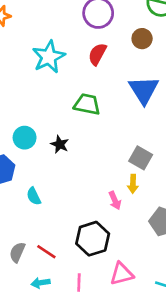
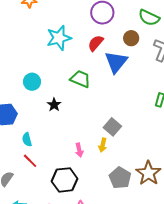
blue triangle: (144, 90) -> (116, 62), moved
cyan circle: (25, 138) -> (32, 82), moved
pink arrow: (115, 200) -> (79, 150), moved
red line: (46, 252) -> (30, 161), moved

